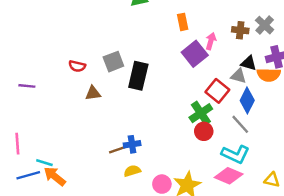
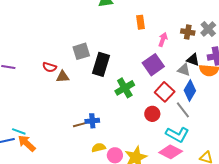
purple square: (195, 54) -> (153, 65), moved
red semicircle: (77, 66) -> (49, 67), moved
red square: (217, 91) -> (165, 92), moved
green cross: (201, 113) -> (125, 88), moved
yellow semicircle: (132, 171) -> (99, 148), moved

